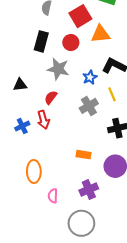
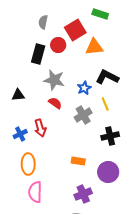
red circle: (71, 42) -> (58, 45), moved
red semicircle: (51, 97) -> (55, 103), moved, turned 88
orange ellipse: (34, 171) -> (28, 164), moved
pink semicircle: (53, 196) -> (35, 192), moved, size x1.5

